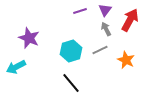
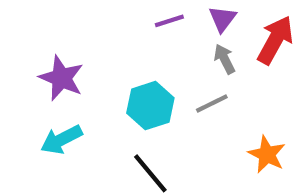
orange star: (126, 60) -> (267, 154), moved
cyan arrow: (16, 67) -> (61, 139), moved

